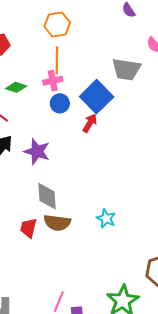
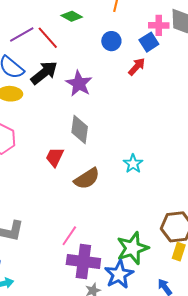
pink cross: (53, 81) -> (159, 25), moved
blue square: (97, 97) -> (149, 42), size x0.6
brown semicircle: (57, 223) -> (87, 179), moved, turned -52

